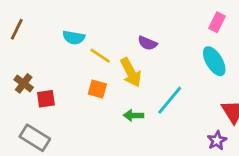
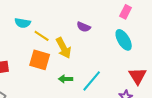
purple semicircle: (147, 43) -> (84, 27), moved
orange square: (97, 89) -> (40, 60), size x1.5
cyan line: (170, 100) -> (92, 81), moved

